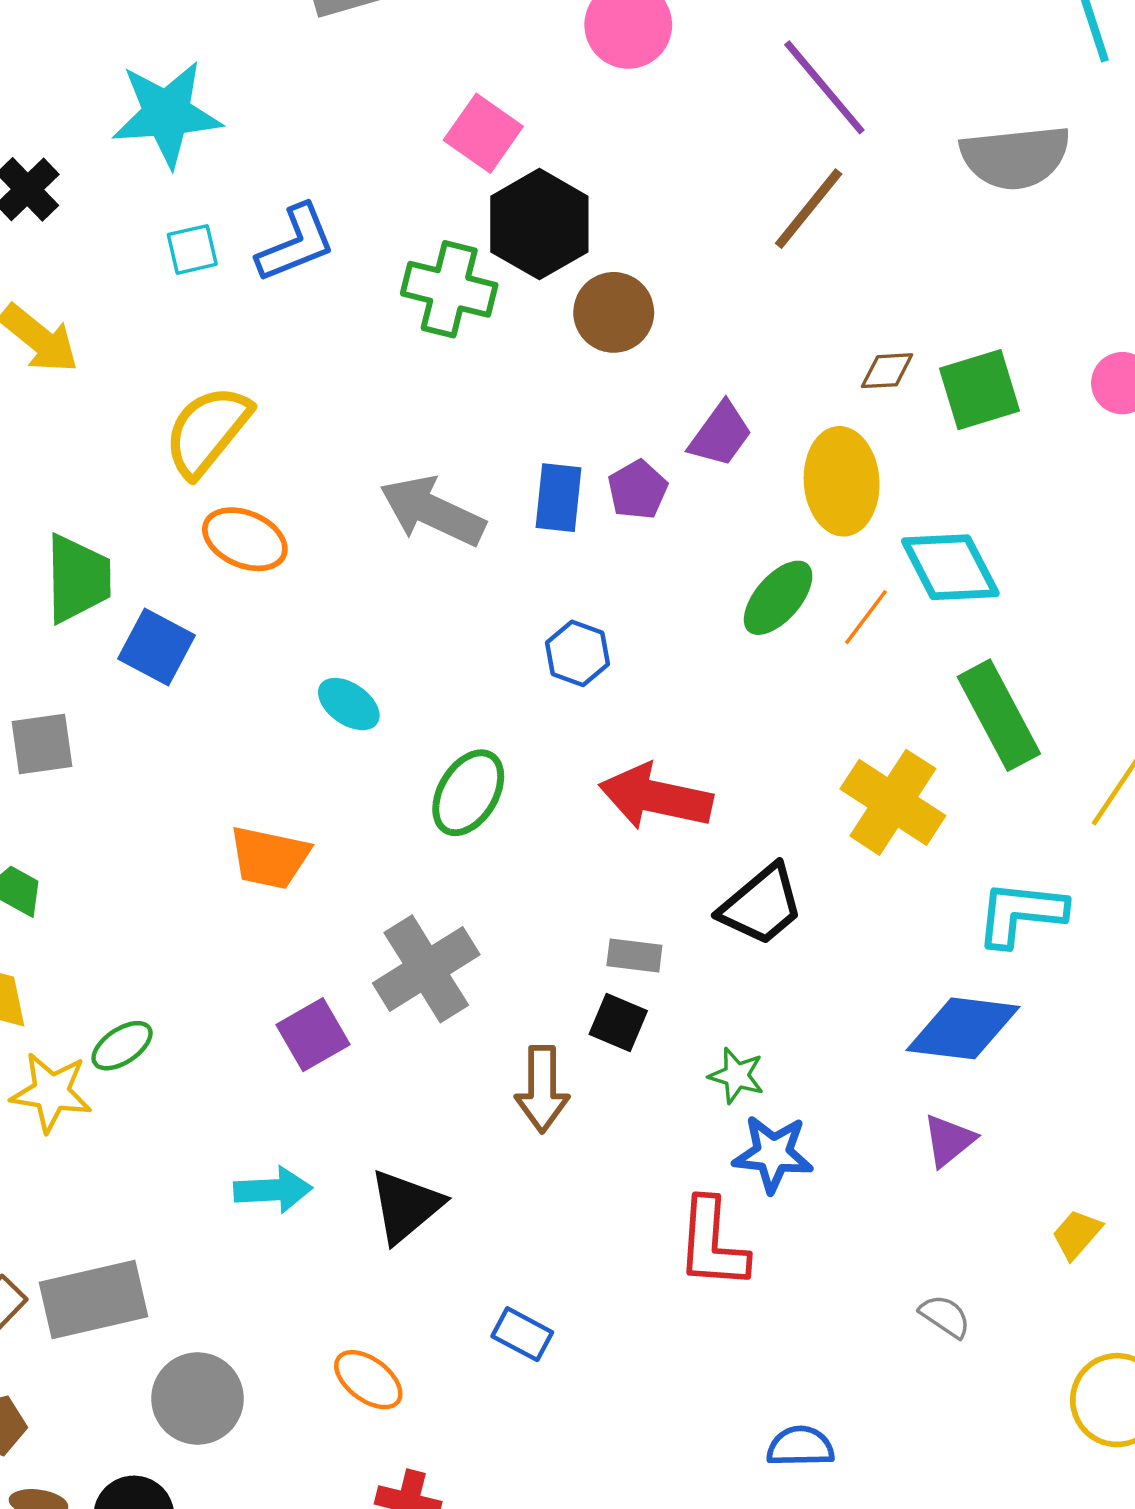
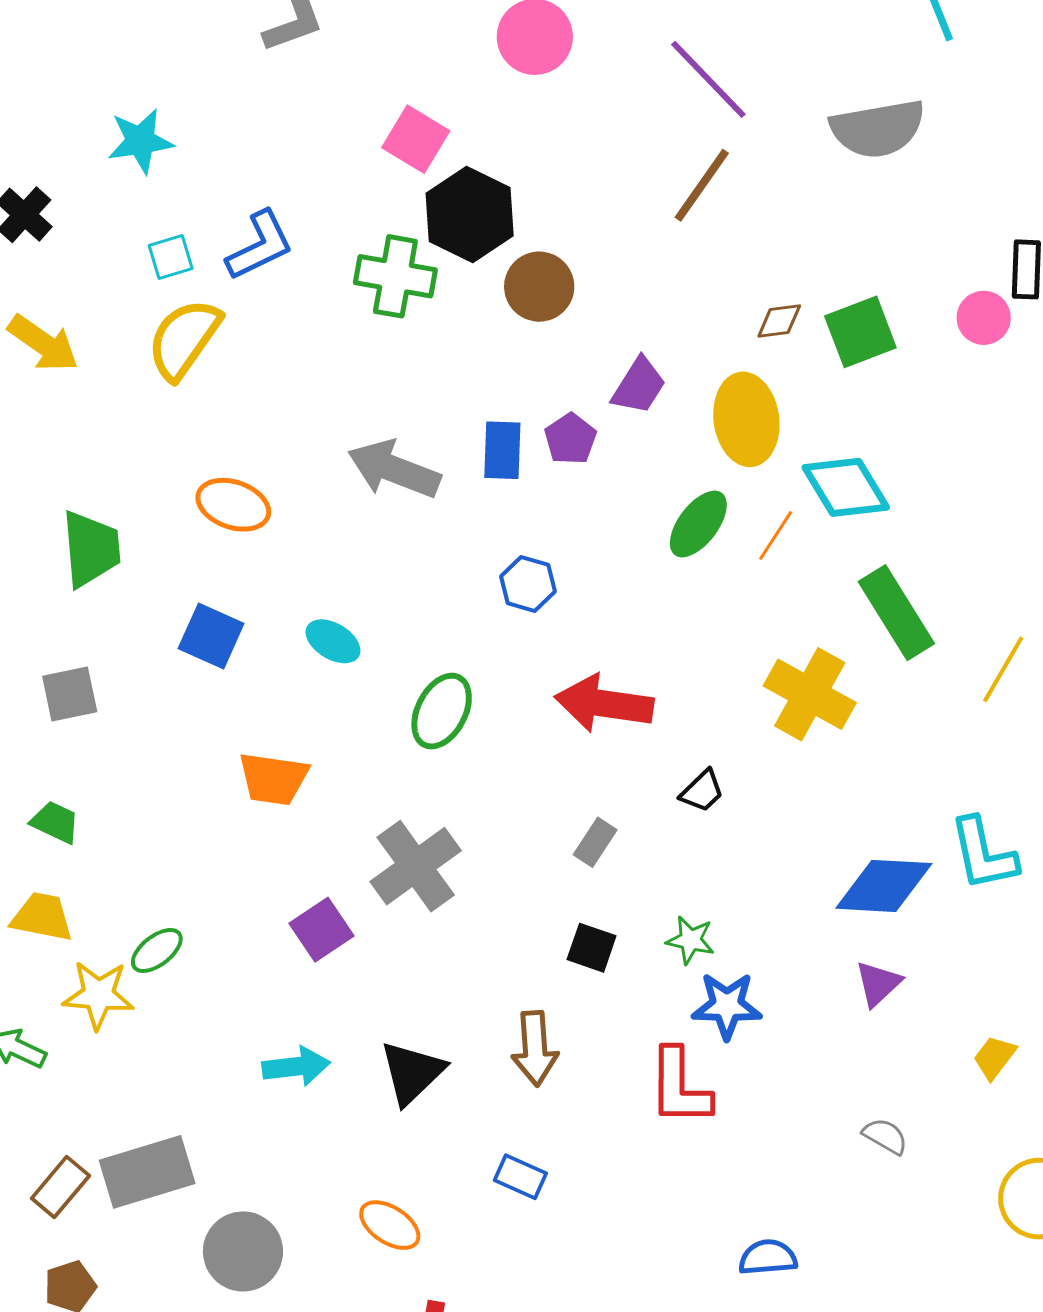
cyan star: (167, 114) -> (140, 141), size x0.7
yellow semicircle: (207, 431) -> (184, 339), moved
blue square: (157, 647) -> (211, 636), moved
black trapezoid: (761, 905) -> (702, 791), size x0.6
cyan L-shape: (1021, 914) -> (983, 854), moved, turned -104
gray rectangle: (634, 956) -> (595, 842), turned -60
black square: (618, 1023) -> (592, 948), moved
brown arrow: (542, 1089) -> (535, 1048), moved

